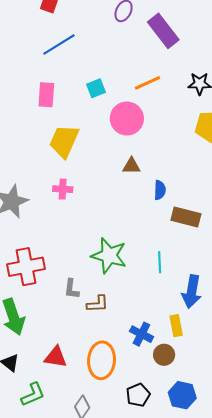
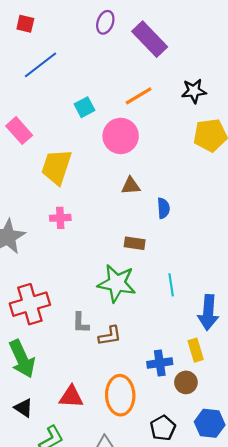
pink rectangle: (46, 95) -> (19, 131), moved, turned -40
brown rectangle: (186, 217) -> (135, 243), moved, size x0.7
blue cross: (141, 334) -> (160, 363), turned -30

